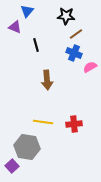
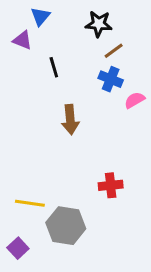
yellow line: (43, 122) -> (30, 203), moved
gray hexagon: (27, 147) -> (66, 226), moved

